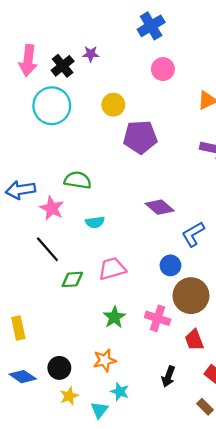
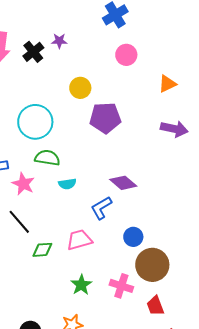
cyan circle: (52, 106) -> (35, 122), moved
cyan semicircle: (95, 222) -> (67, 184), moved
blue L-shape: (193, 234) -> (101, 208), moved

